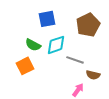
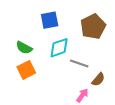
green semicircle: (33, 45) -> (24, 48), moved
brown semicircle: (93, 75) -> (98, 79), turned -64

